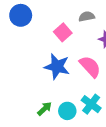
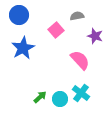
blue star: (57, 67) -> (23, 48), moved, turned 30

